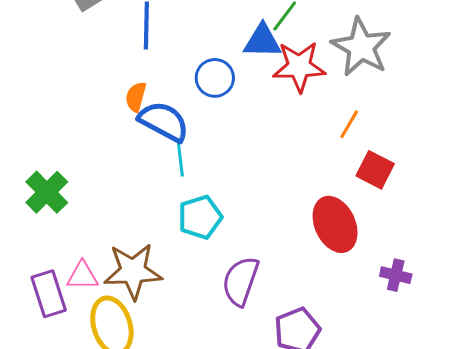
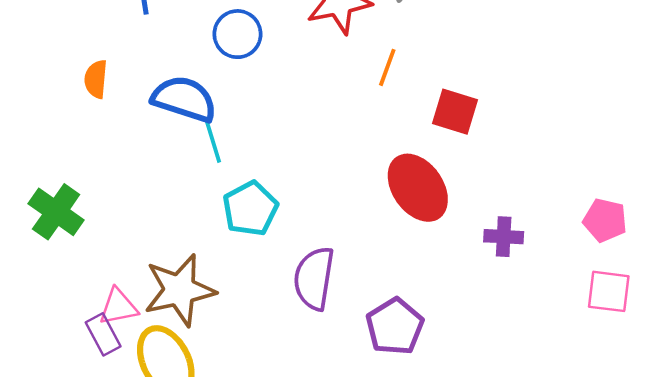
orange semicircle: (136, 97) -> (96, 79), moved
orange line: (349, 124) -> (387, 67), moved
purple rectangle: (49, 294) -> (103, 334), moved, size x0.7

